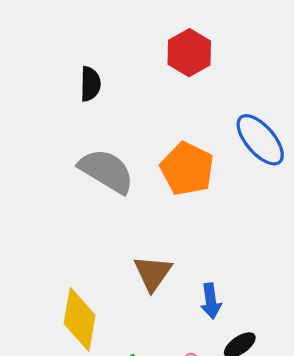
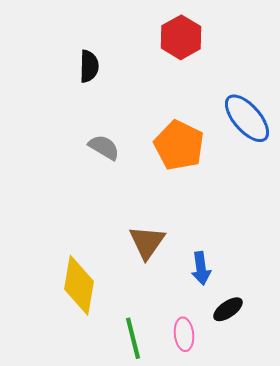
gray semicircle: (106, 171) -> (104, 147), size x0.6

